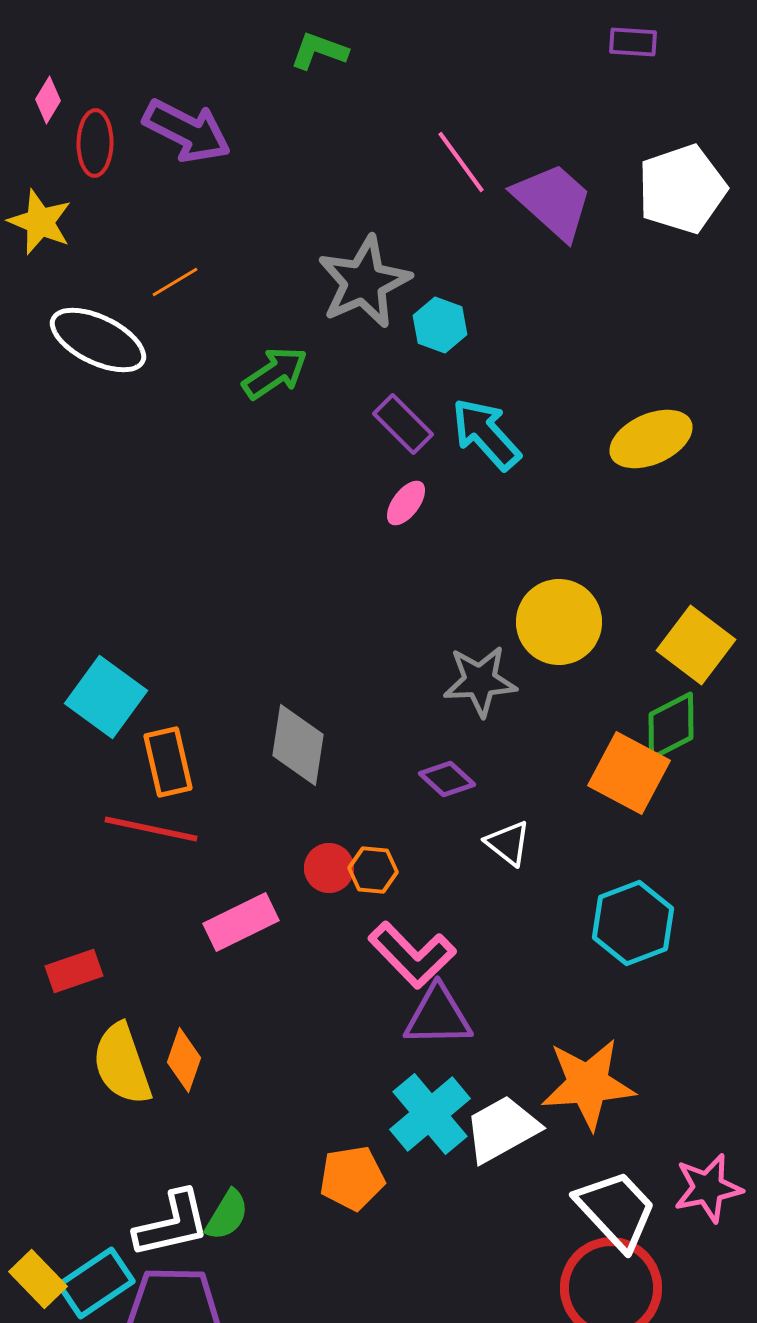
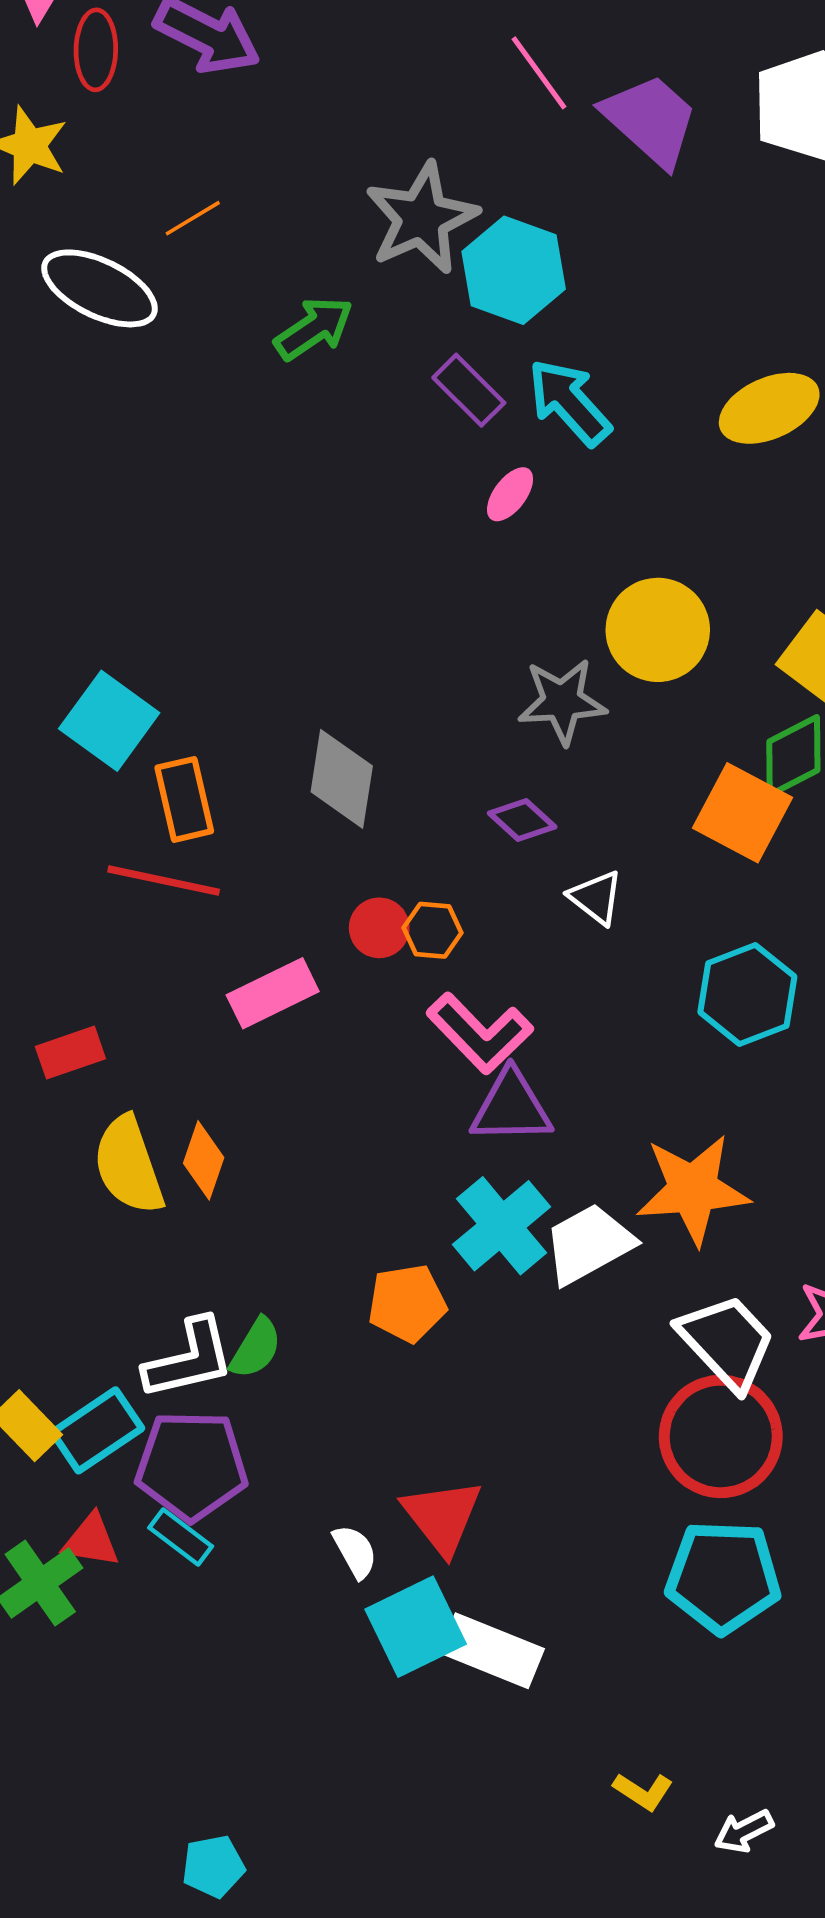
cyan hexagon: (440, 325) -> (514, 270), size x1.6
pink ellipse: (406, 503) -> (510, 494), moved

